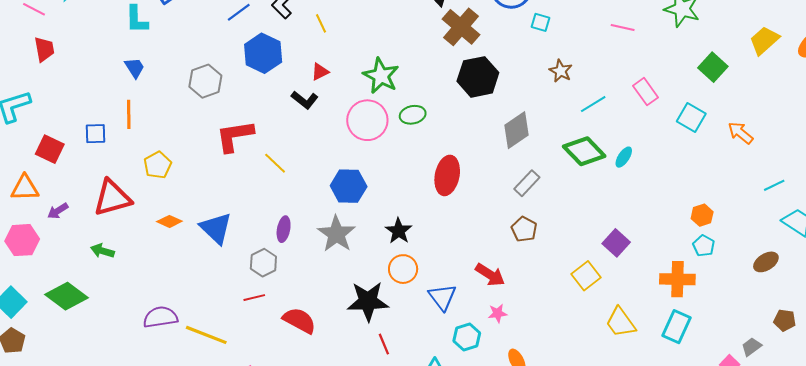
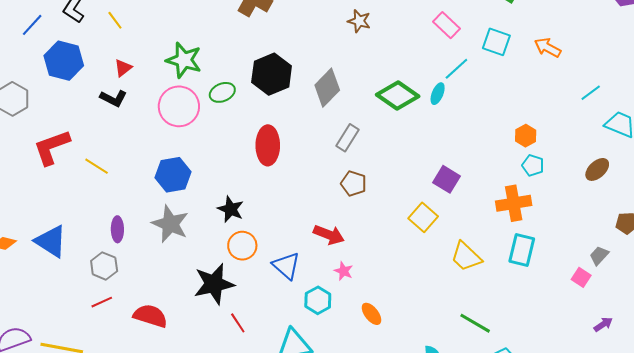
black hexagon: (478, 77) -> (272, 74), moved
cyan line: (593, 104) -> (456, 69), moved
pink star: (498, 313) -> (344, 271), turned -30

